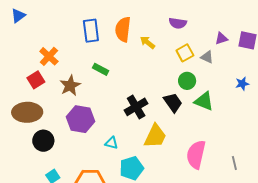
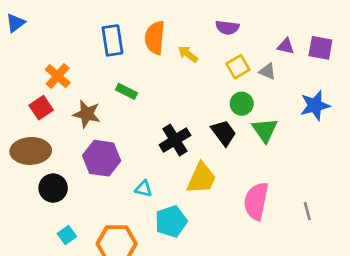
purple triangle: (221, 38) -> (286, 46), turned 32
blue star: (242, 84) -> (315, 105), size x1.6
brown star: (70, 86) -> (87, 114), turned -30
green triangle: (204, 101) -> (265, 130), turned 35

